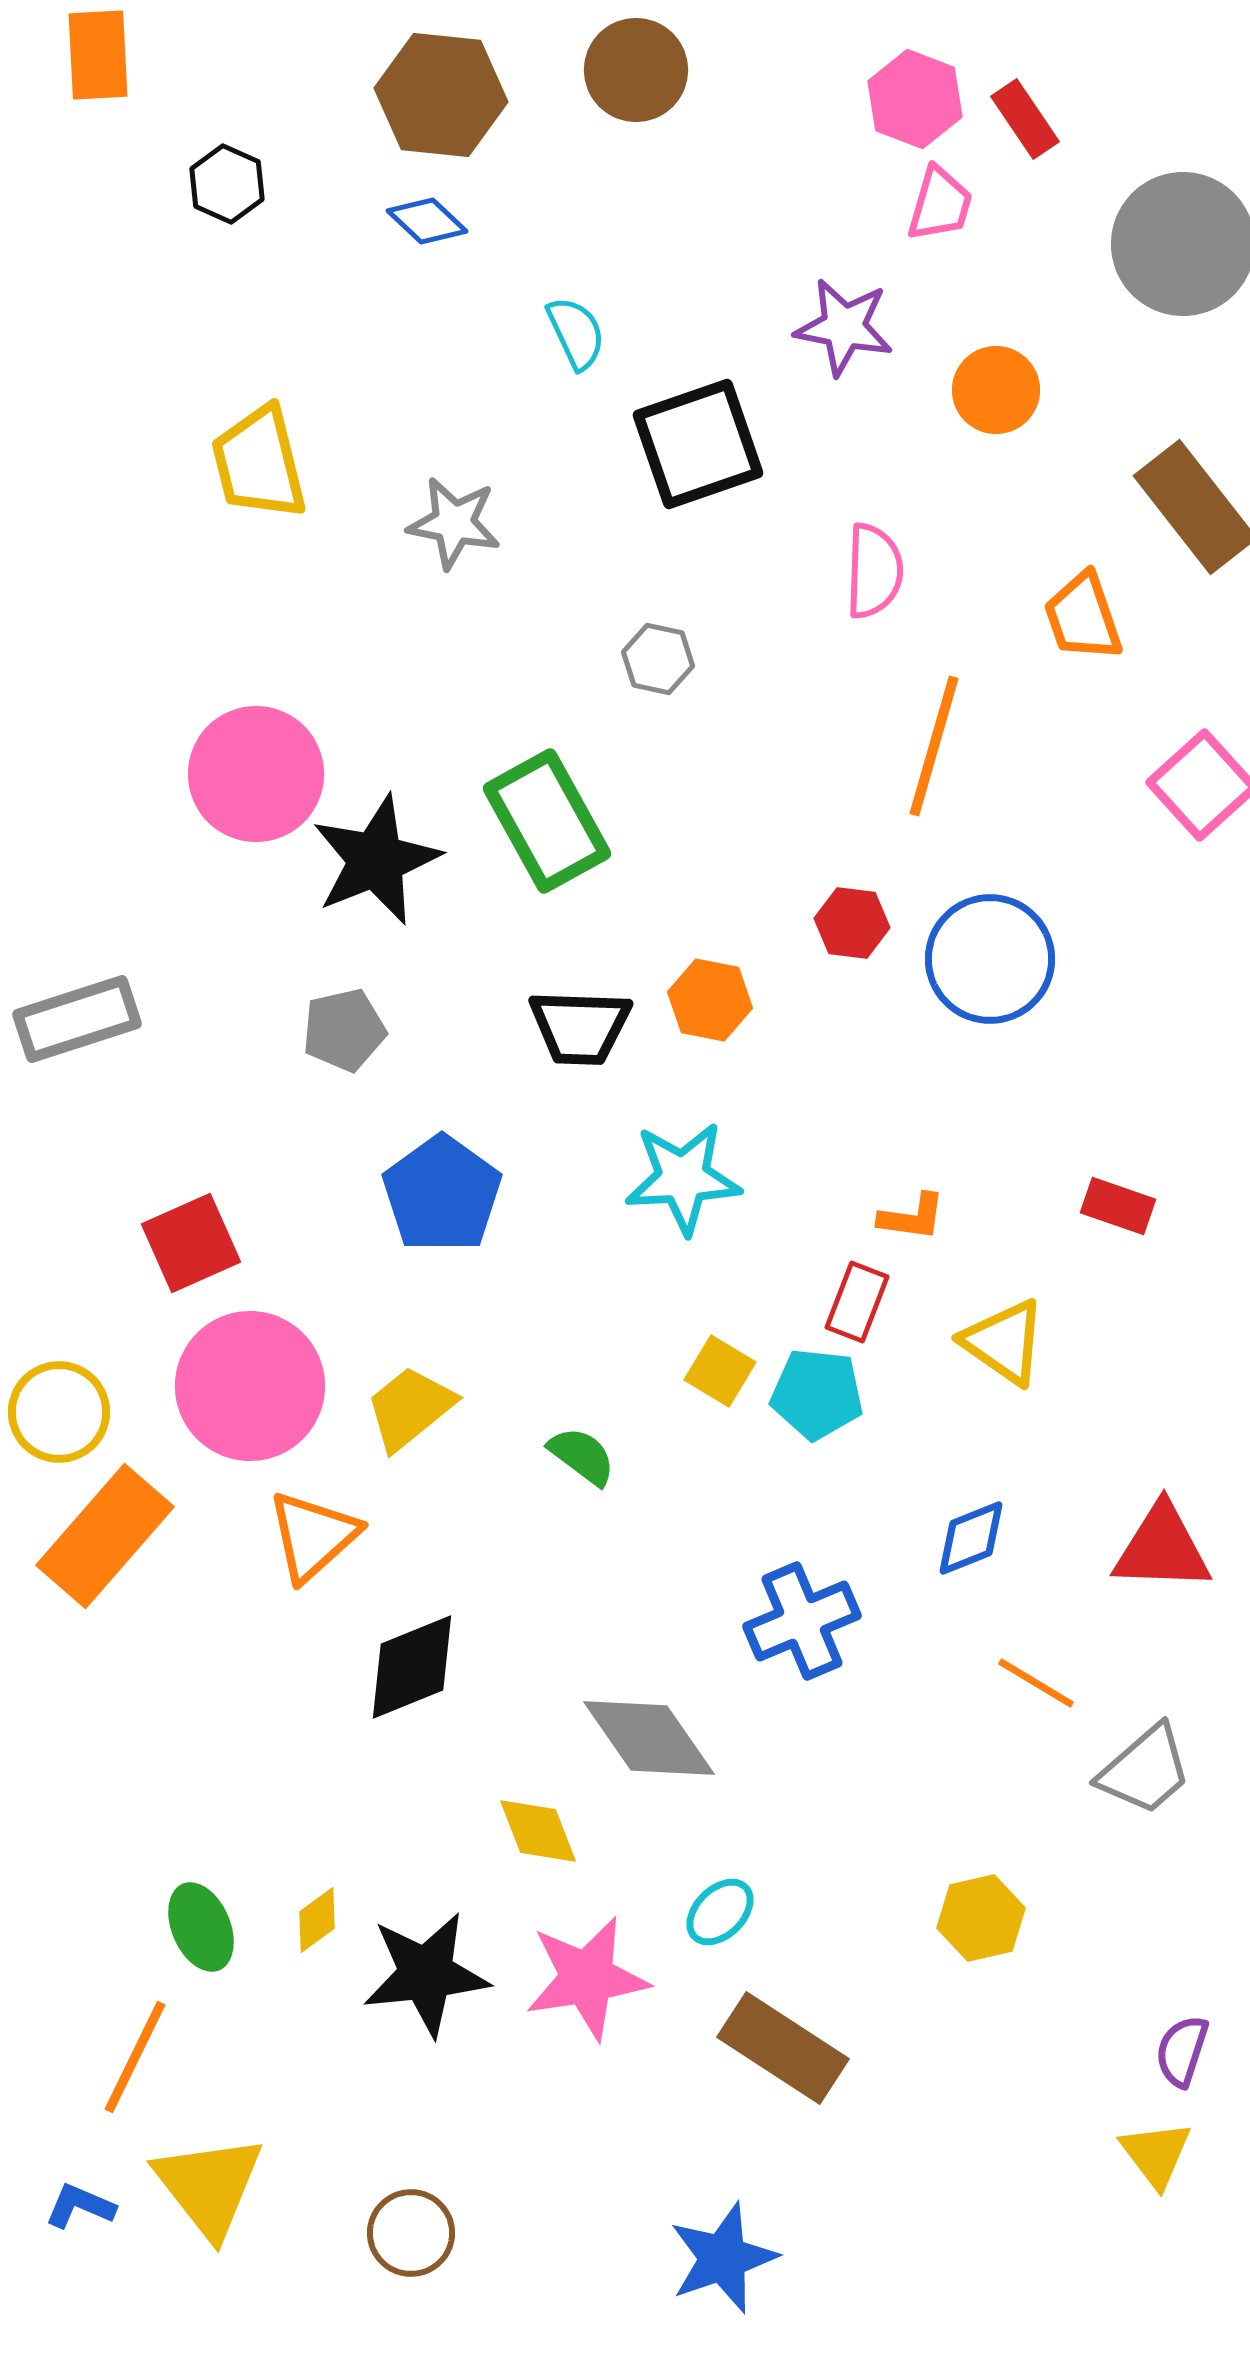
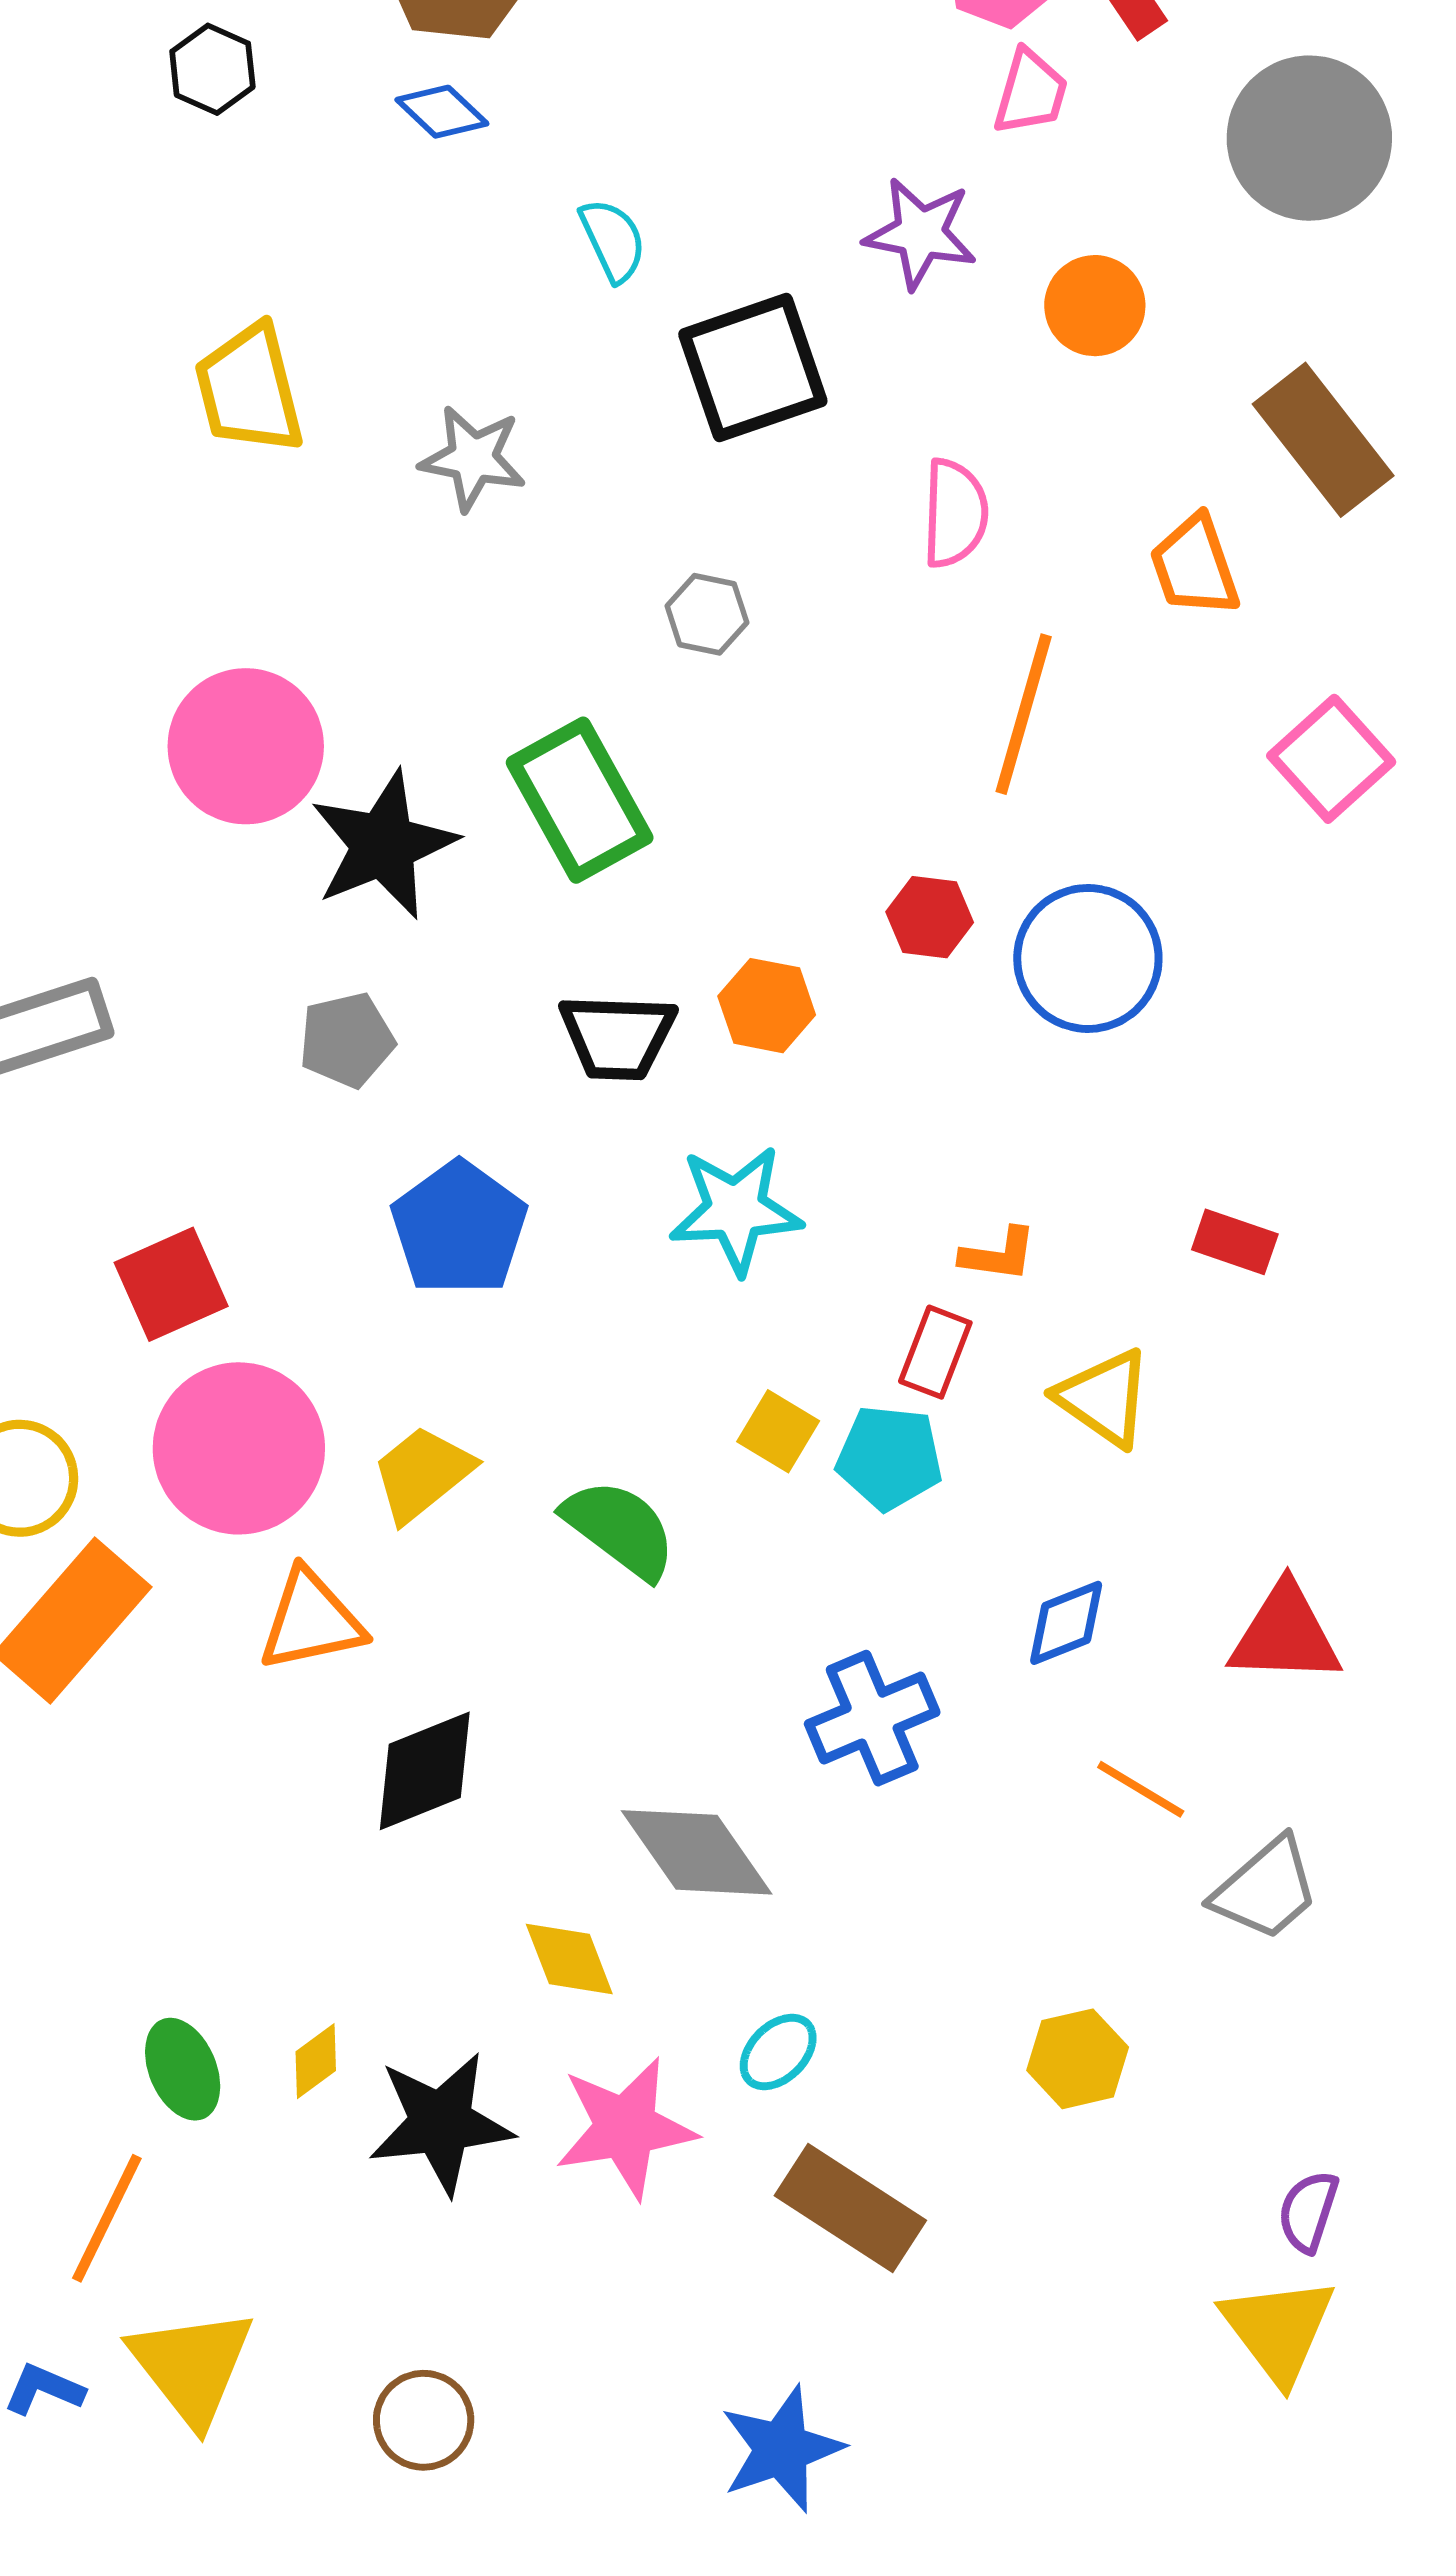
green semicircle: (582, 1456) -> (620, 1529), size x1.5
orange triangle: (313, 1536) -> (311, 1621), turned 30
yellow triangle: (1156, 2154) -> (1278, 2330), size x1.4

